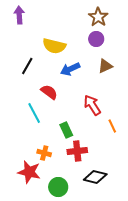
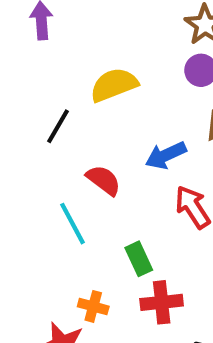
yellow semicircle: (54, 46) -> (114, 85), turned 145
blue arrow: (70, 69) -> (166, 155), moved

